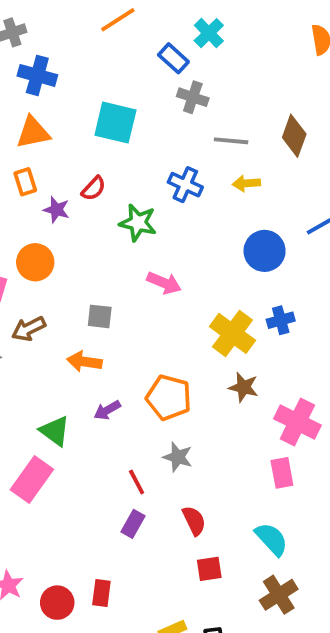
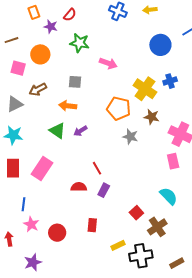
green star: (138, 223) -> (79, 43), moved
orange pentagon: (169, 398) -> (119, 108), moved
green triangle: (55, 431) -> (57, 131), moved
gray star: (178, 457) -> (130, 137), moved
red semicircle: (194, 521) -> (79, 187), moved, turned -63
purple rectangle: (133, 524) -> (104, 190), moved
red square: (209, 569) -> (136, 213), turned -32
red rectangle: (101, 593) -> (92, 225), moved
brown cross: (279, 595) -> (157, 227), moved

